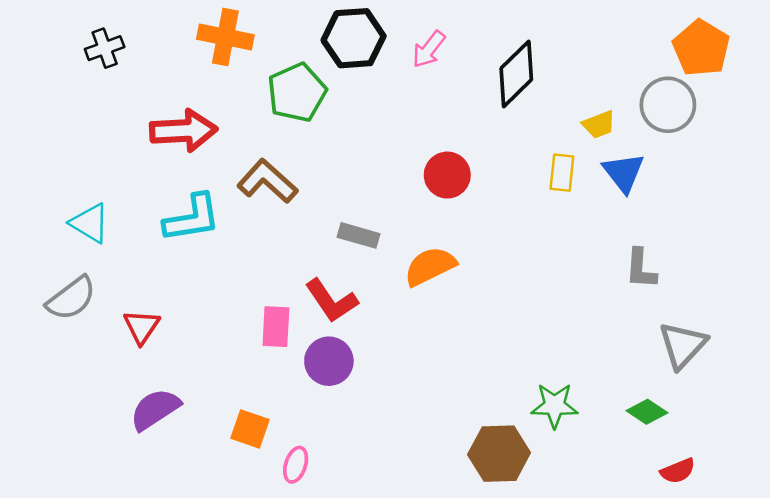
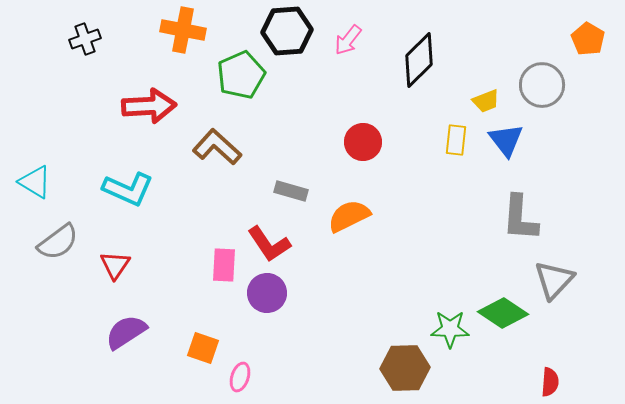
orange pentagon: (701, 48) -> (588, 39), moved, size x0.7
cyan L-shape: (192, 218) -> (128, 189), moved, turned 33
cyan triangle: (90, 223) -> (35, 182), moved
gray L-shape: (641, 269) -> (520, 218), size x1.4
green diamond: (647, 412) -> (503, 313), moved, size x1.5
red semicircle: (678, 471) -> (550, 382), turned -64

